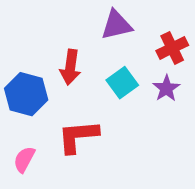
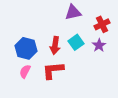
red arrow: (70, 67) -> (55, 45), moved
pink semicircle: (24, 159) -> (25, 71), moved

